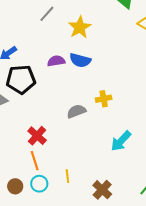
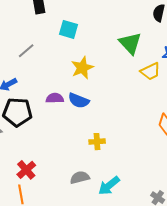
gray line: (47, 14) -> (26, 51), moved
gray semicircle: (76, 111) -> (80, 177), moved

